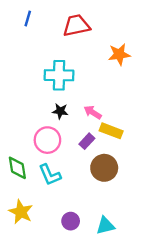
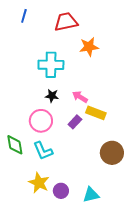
orange star: (119, 54) -> (89, 47), moved
brown circle: (104, 168) -> (112, 153), moved
yellow star: (21, 212) -> (39, 183), moved

